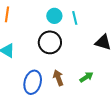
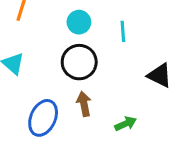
cyan circle: (54, 16) -> (79, 22), moved
brown arrow: (58, 78) -> (84, 104), moved

